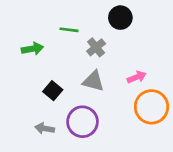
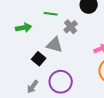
gray triangle: (93, 81) -> (55, 45), moved
gray arrow: (45, 128) -> (33, 87), turned -64

